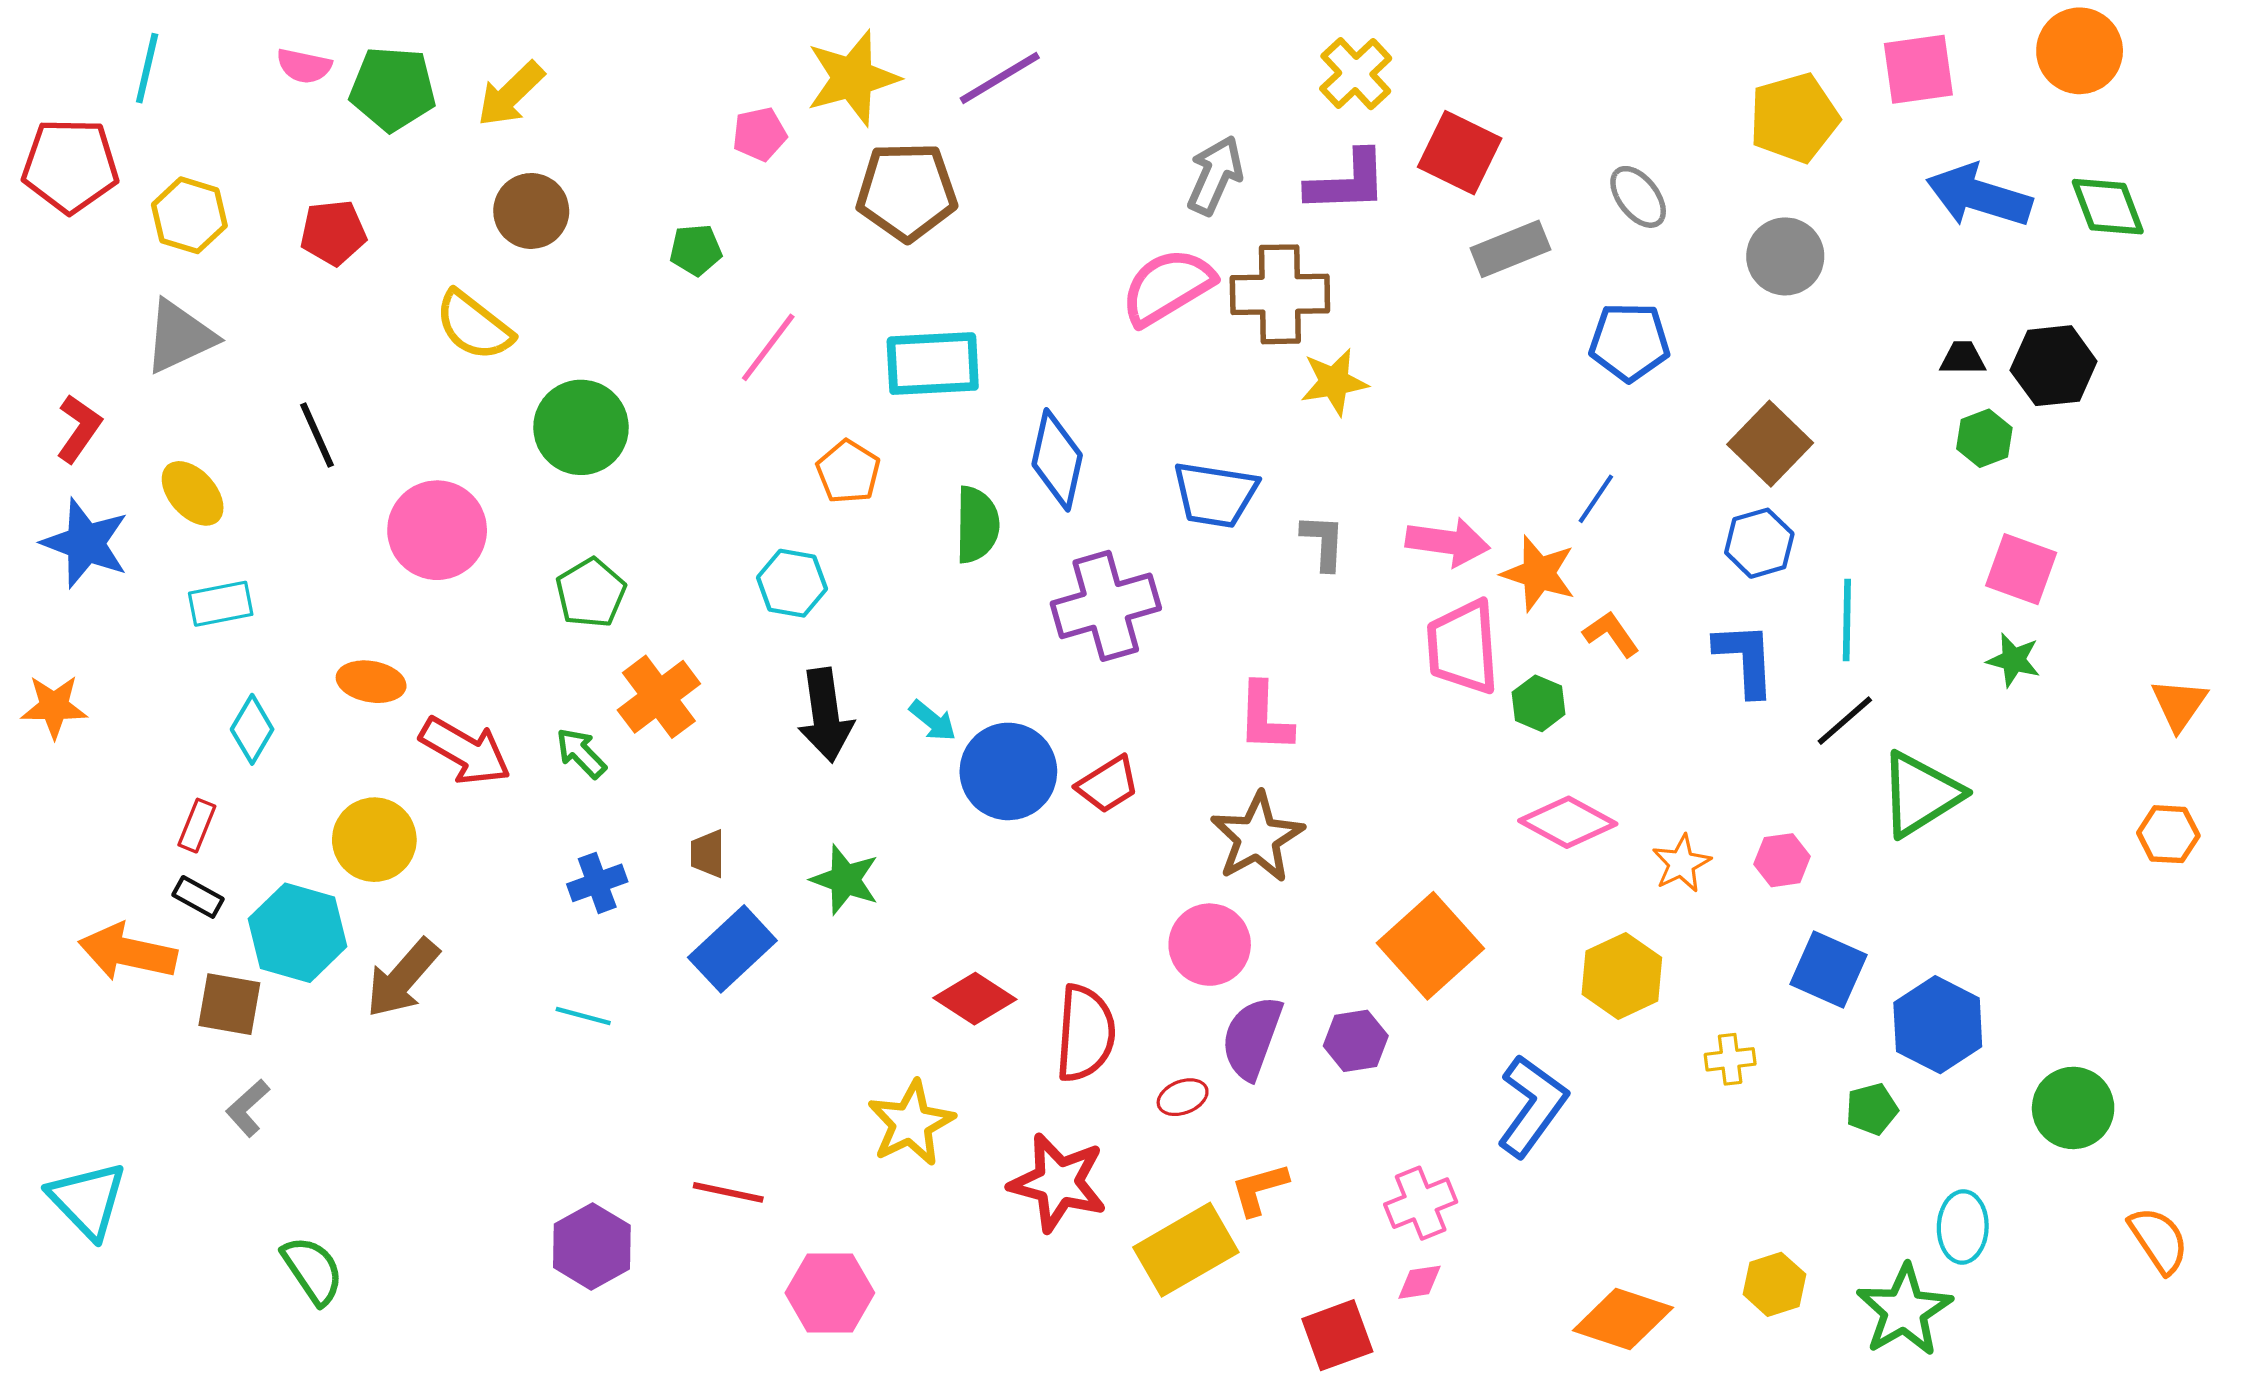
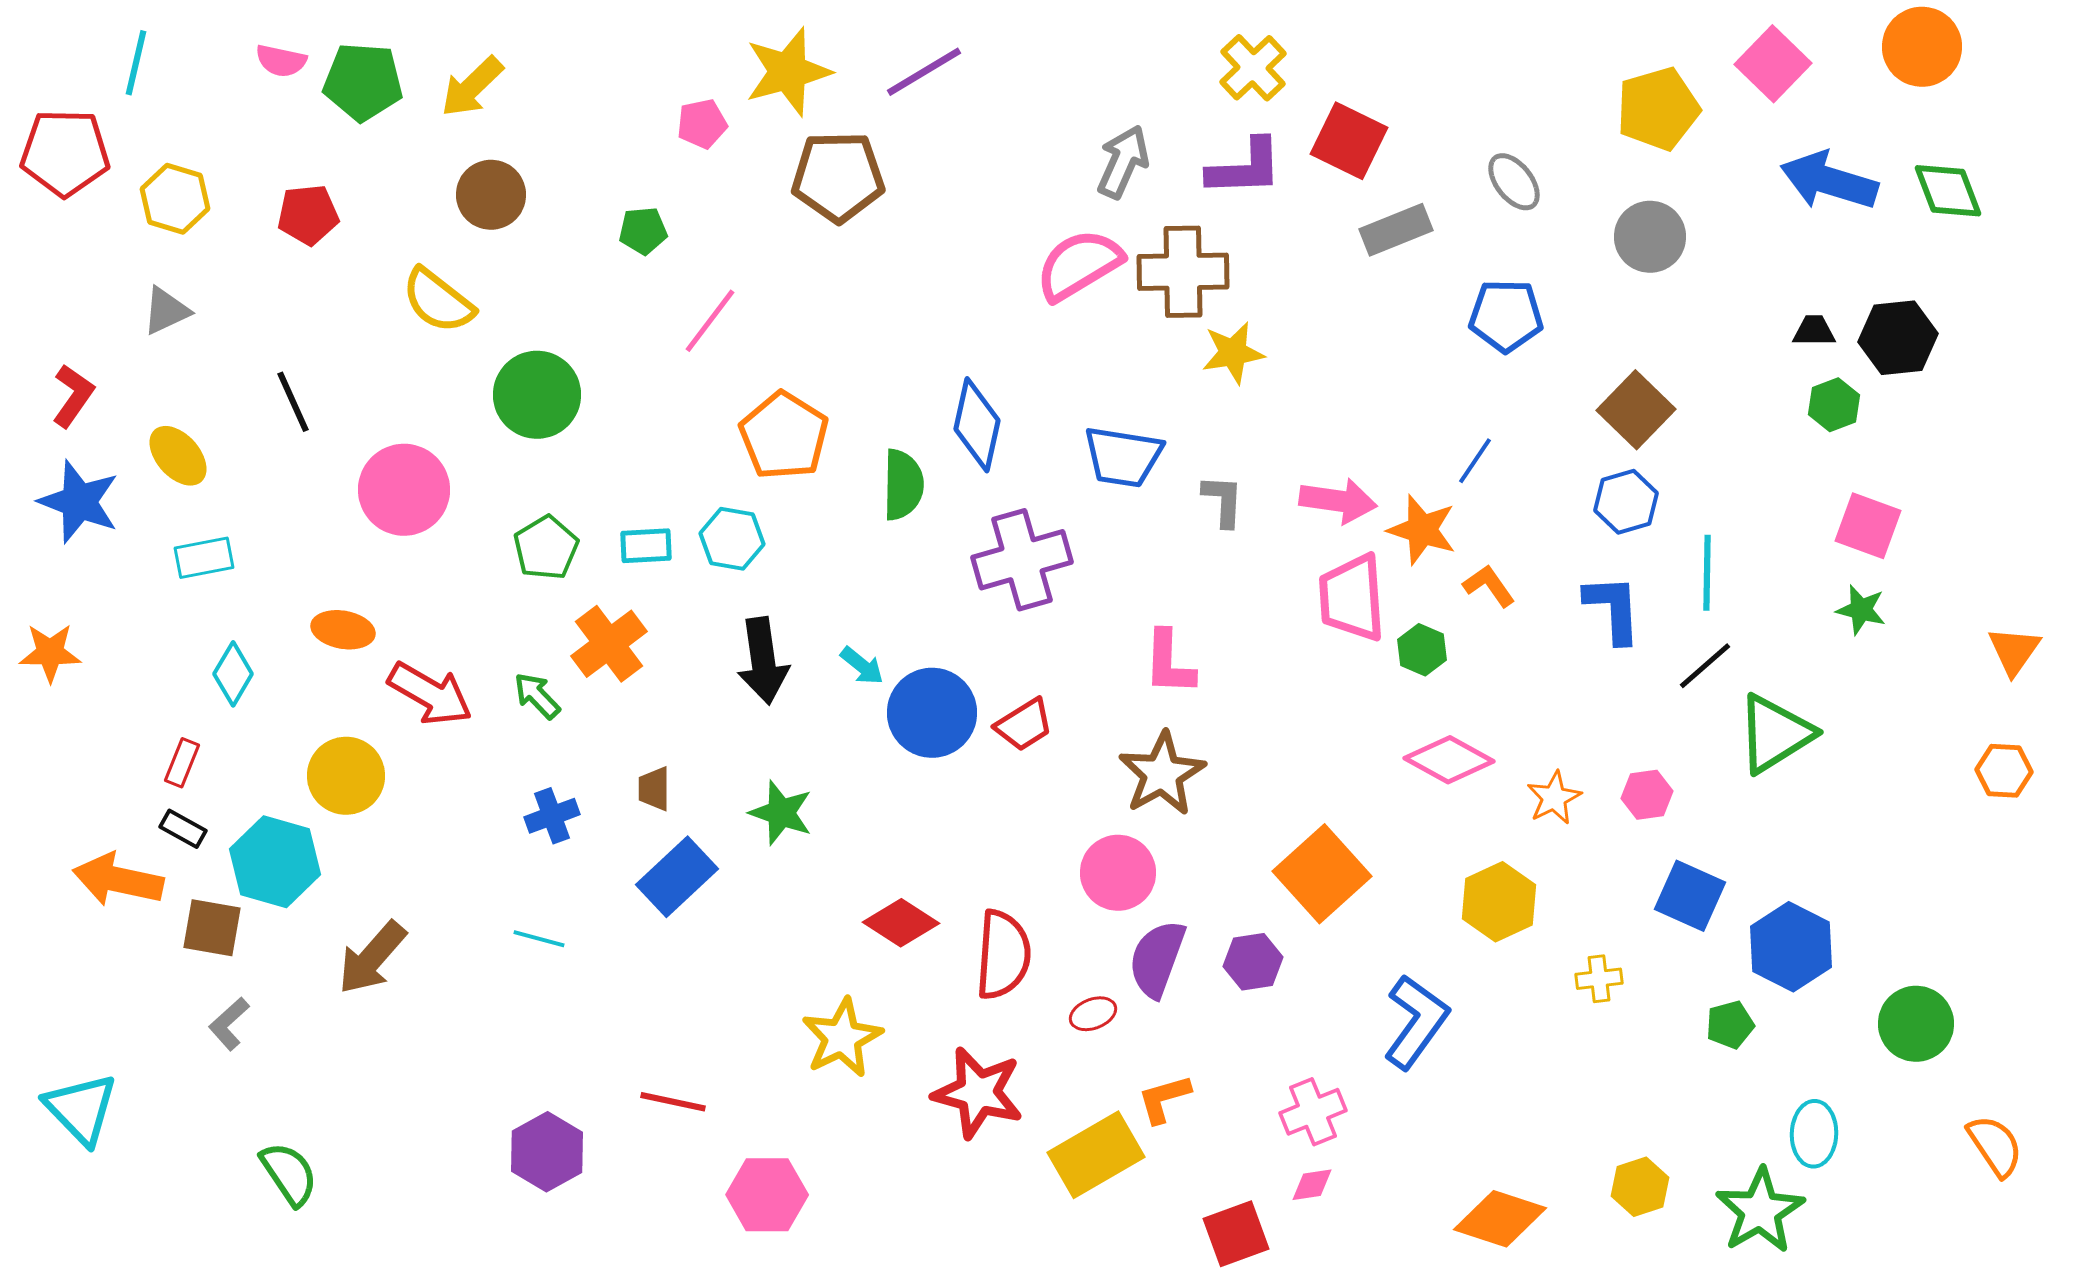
pink square: (1918, 69) -> (1773, 64), turned -38
gray triangle: (180, 336) -> (166, 311), size x0.7
cyan rectangle: (933, 364) -> (646, 546), moved, size x0.6
orange pentagon: (848, 472) -> (784, 436), size x1.5
brown arrow: (402, 978) -> (372, 958), moved

